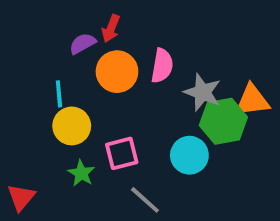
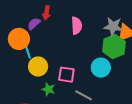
orange circle: (117, 72) -> (19, 39), moved
gray star: (202, 92) -> (113, 26), moved
pink square: (122, 153) -> (66, 75), turned 36

